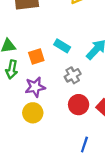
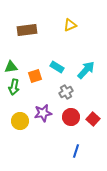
purple star: (35, 87) -> (43, 113), moved
yellow circle: (33, 113) -> (20, 121), moved

